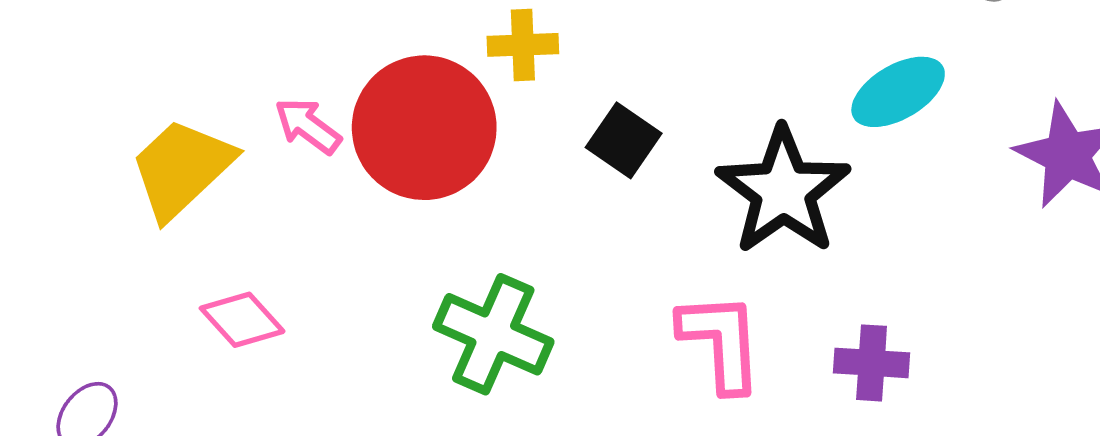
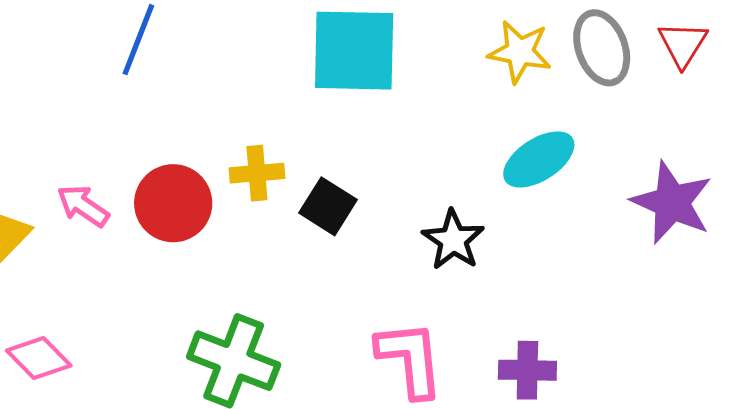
yellow cross: (523, 45) -> (257, 173), moved
red circle: (424, 128) -> (173, 203), size x0.7
black star: (783, 191) -> (453, 240), size x0.6

